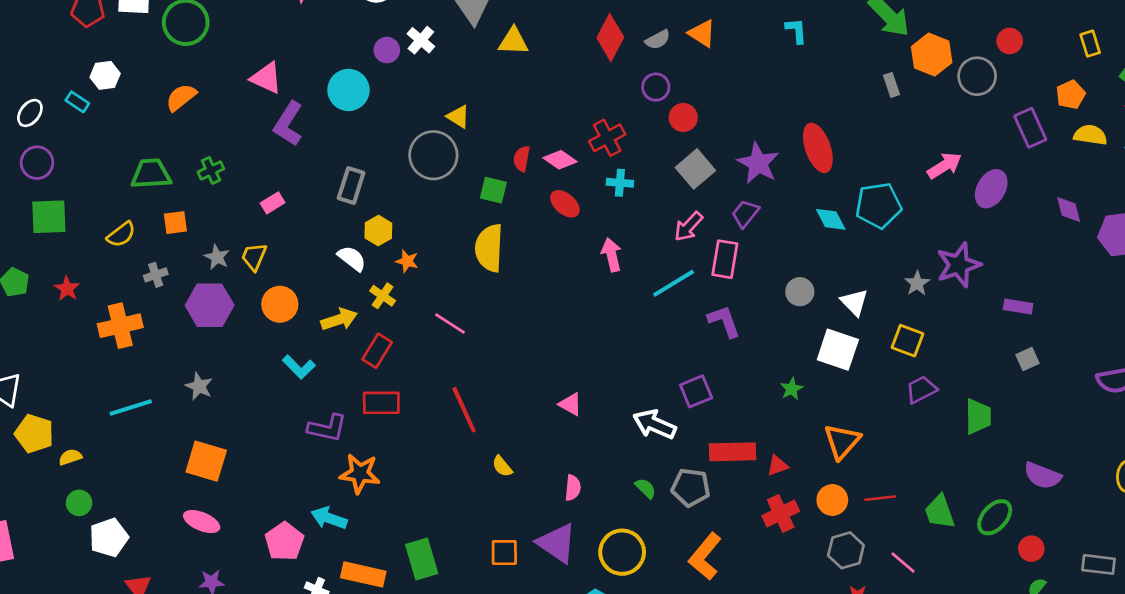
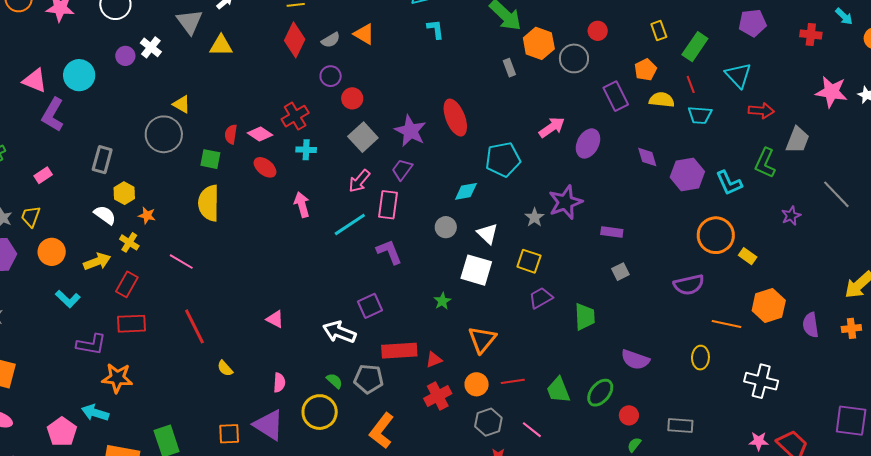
cyan circle: (348, 90) -> (79, 75), moved
cyan diamond: (831, 219) -> (466, 191), moved, turned -70
yellow circle: (622, 552) -> (320, 412), moved

